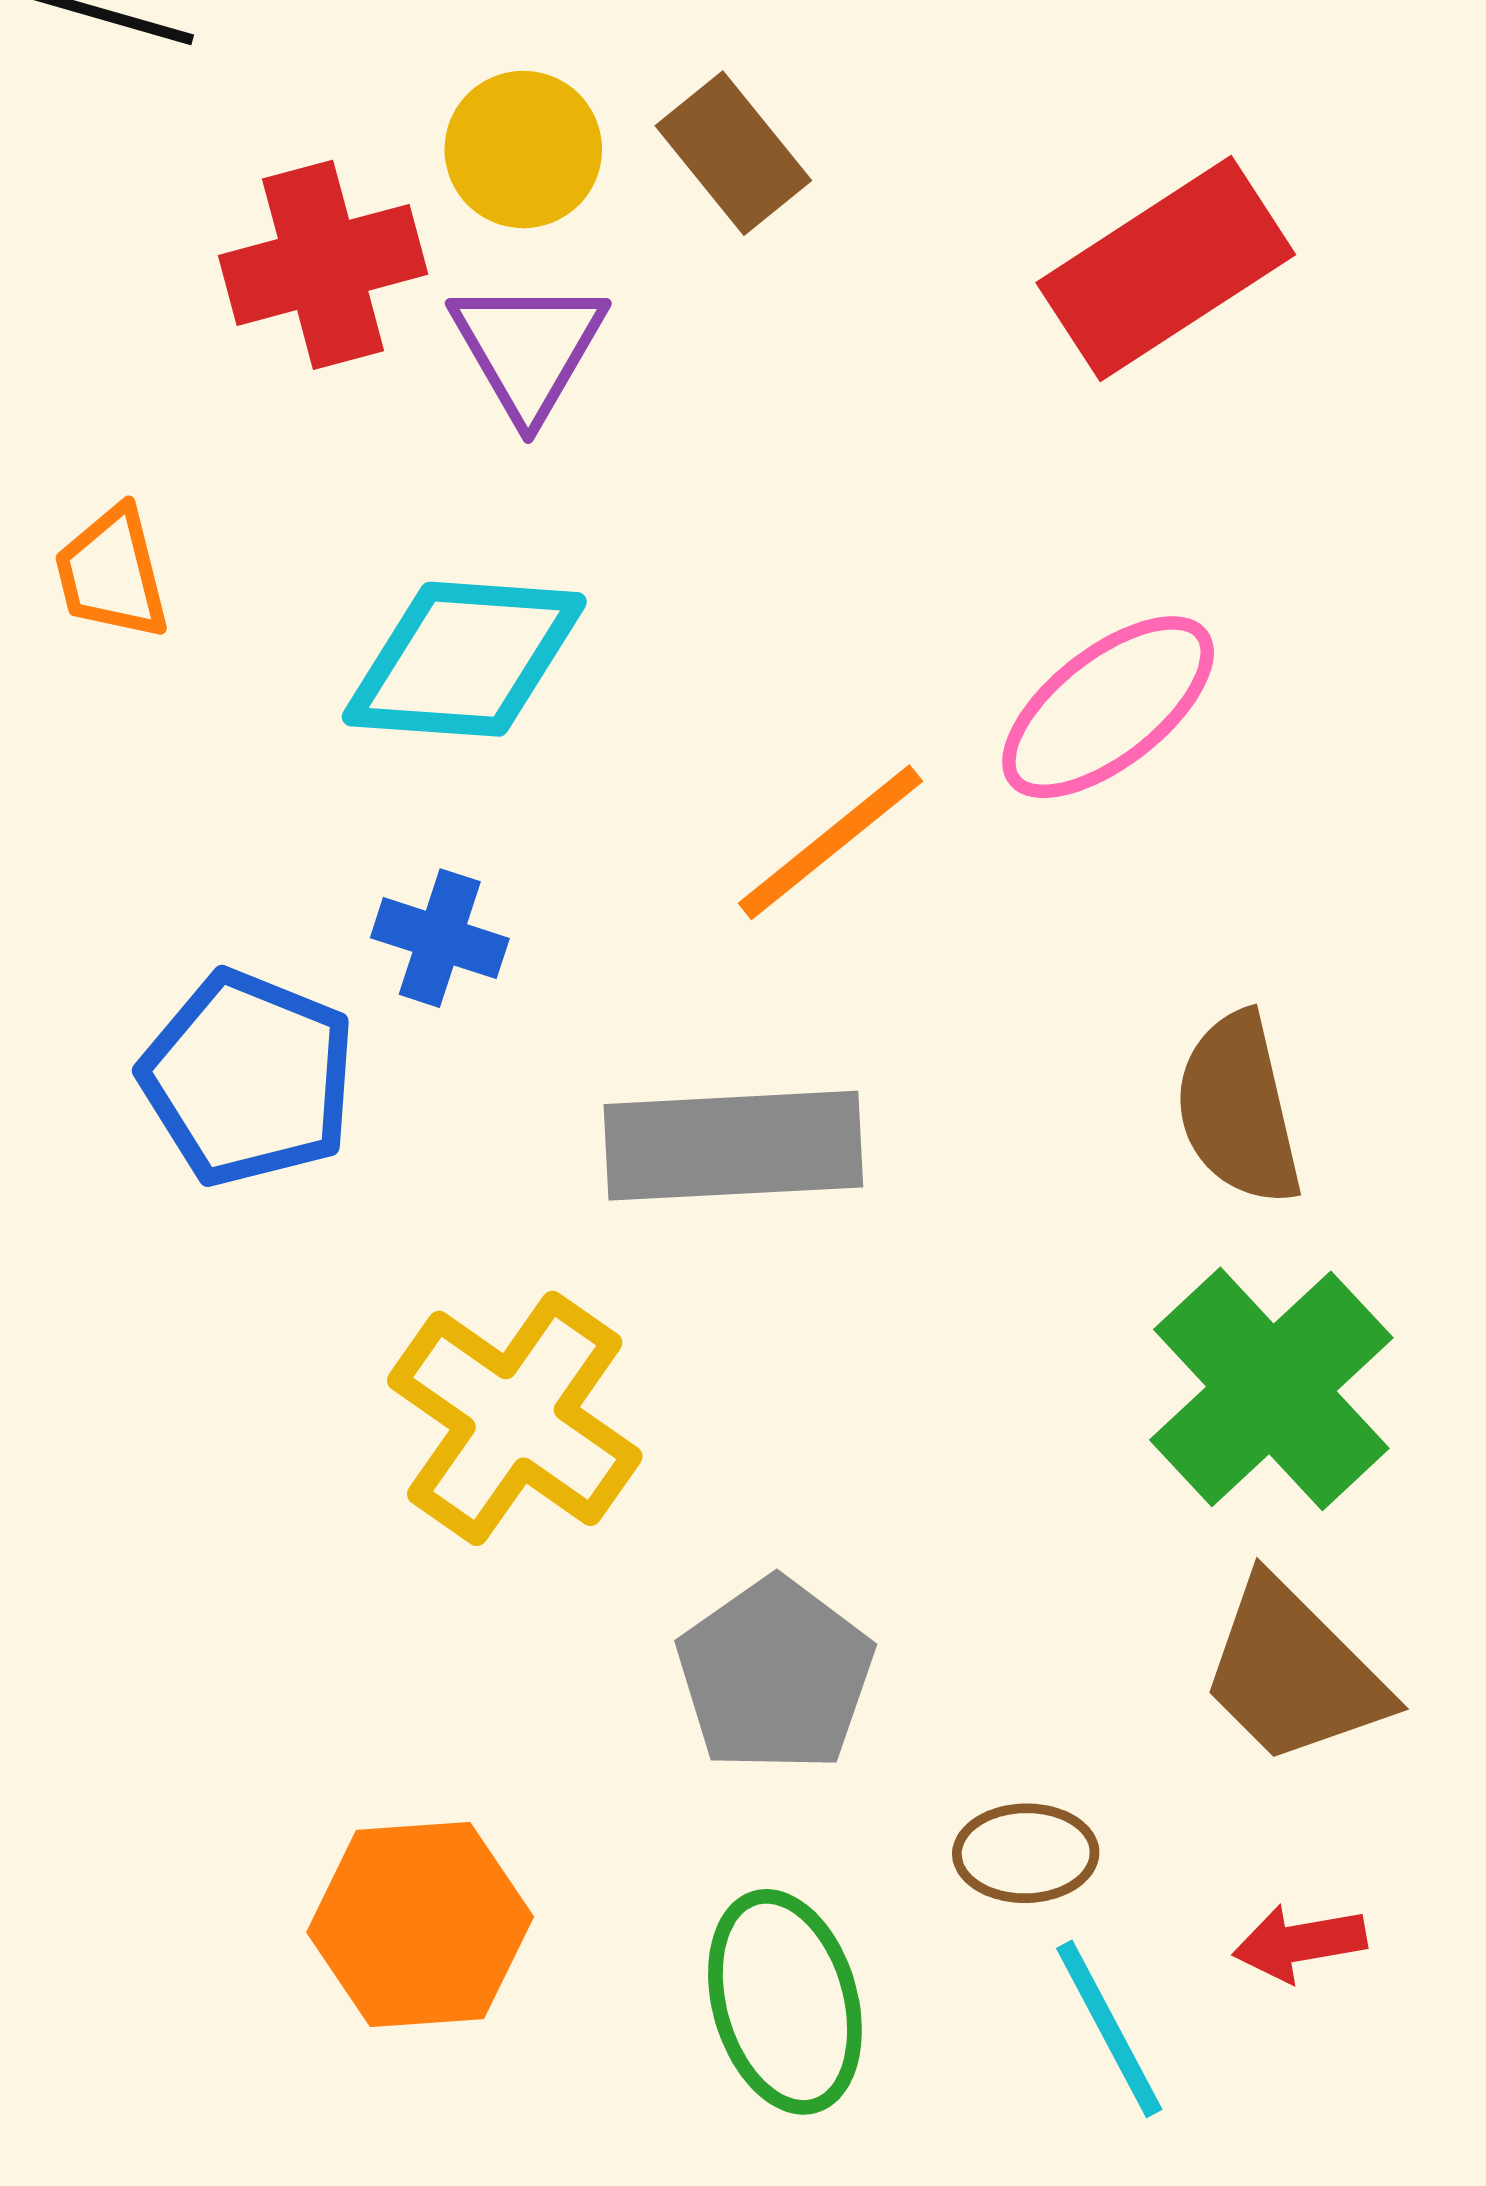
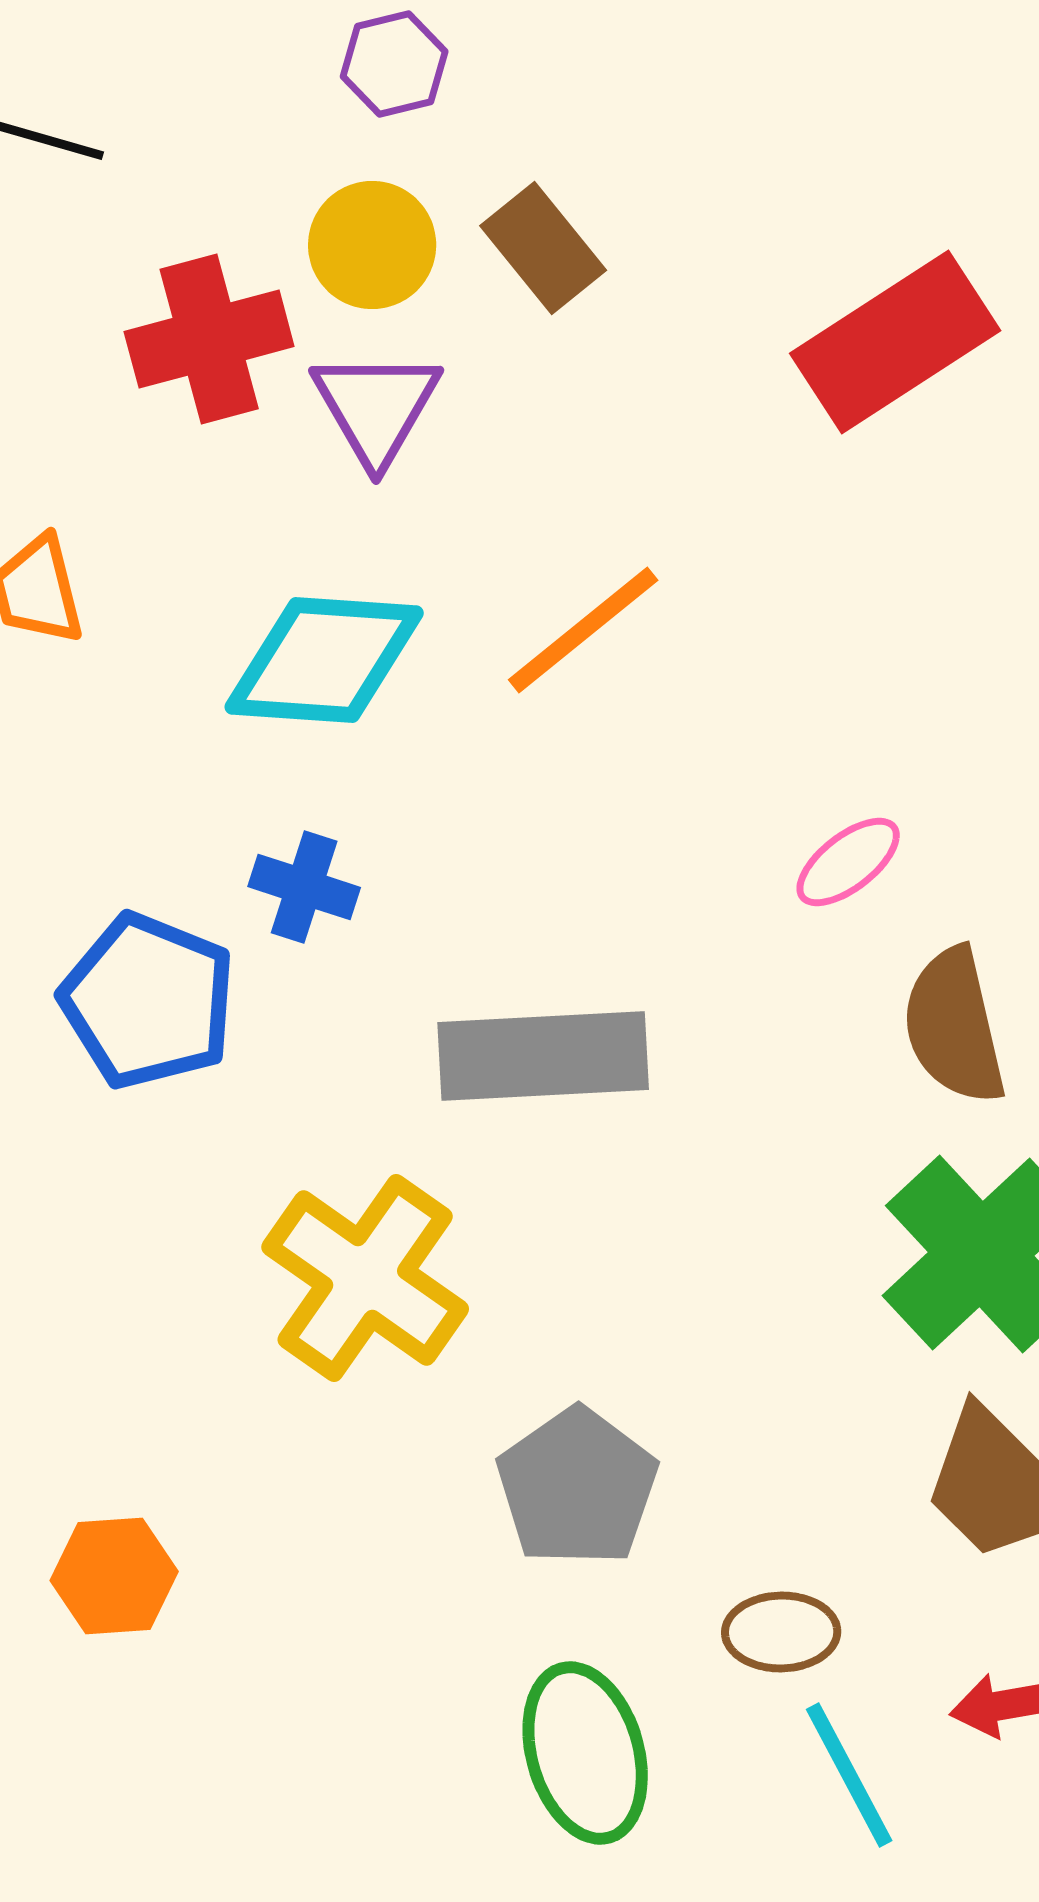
pink ellipse: (1108, 707) -> (848, 862), moved, size x0.6
orange line: (830, 842) -> (583, 630), moved
orange hexagon: (420, 1924) -> (114, 1576), moved, size x0.7

